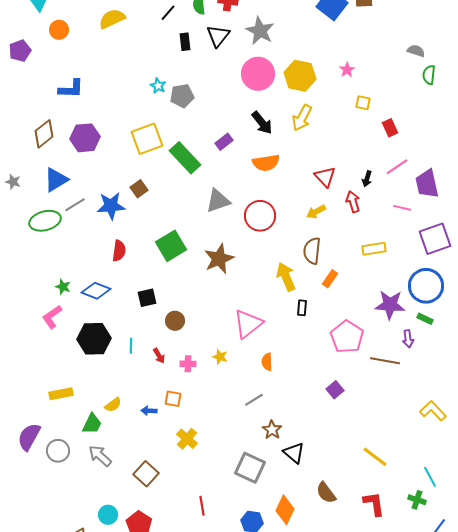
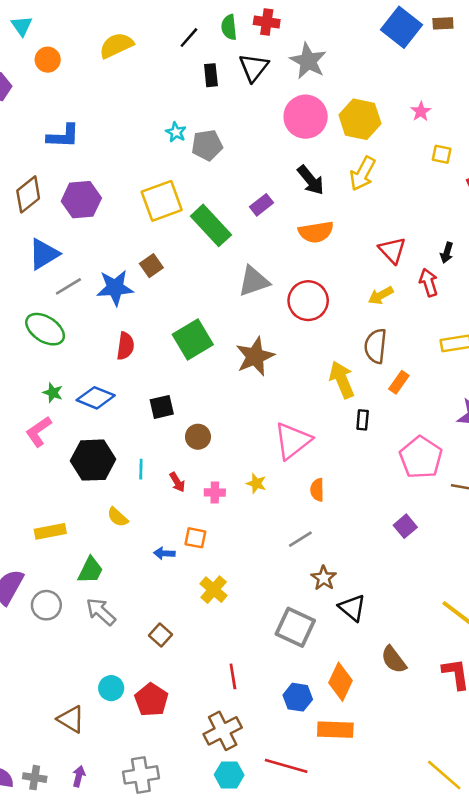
green ellipse: (45, 221) -> (45, 329), moved, turned 48
yellow semicircle: (113, 405) -> (118, 517), moved, turned 78
brown square: (146, 474) -> (160, 635), size x0.7

